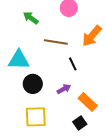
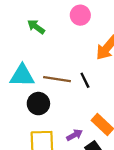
brown line: (56, 42) -> (57, 79), moved
purple arrow: (64, 89) -> (74, 135), moved

